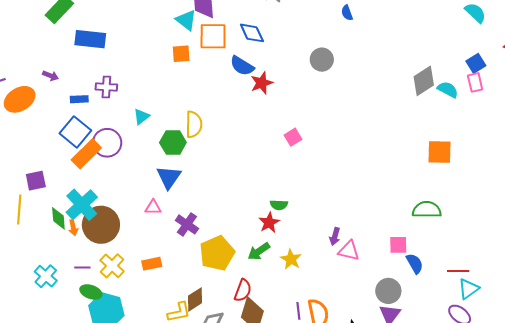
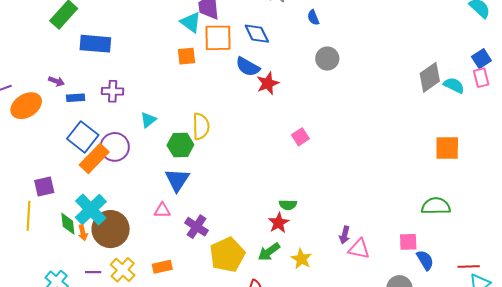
blue semicircle: (347, 13) -> (313, 17), moved
blue rectangle: (79, 99) -> (76, 98), moved

